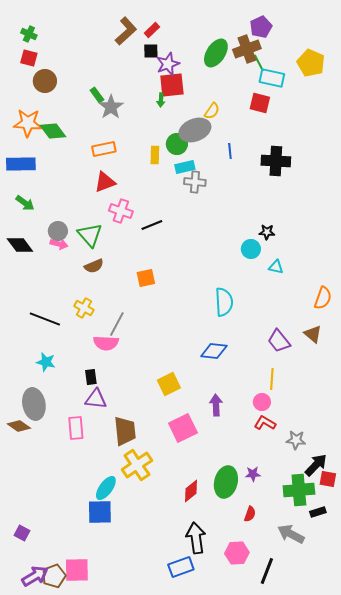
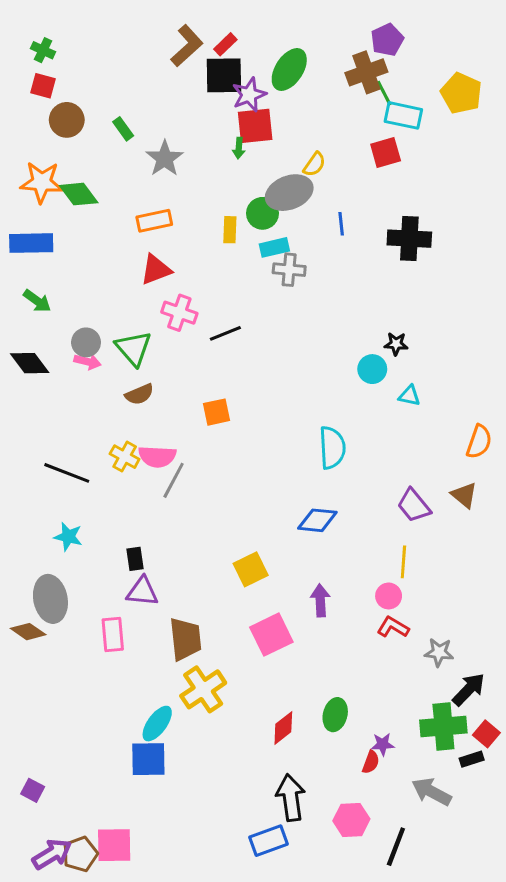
black square: (151, 51) -> (224, 75), size x1.8
green ellipse: (216, 53) -> (289, 69), moved
green rectangle: (97, 95) -> (123, 129), moved
red square: (260, 103) -> (386, 153), turned -30
pink semicircle: (106, 343) -> (157, 457), moved
purple star: (253, 474) -> (383, 744), moved
red square: (328, 479) -> (486, 734), moved, turned 30
green ellipse: (226, 482) -> (335, 715), size x0.7

